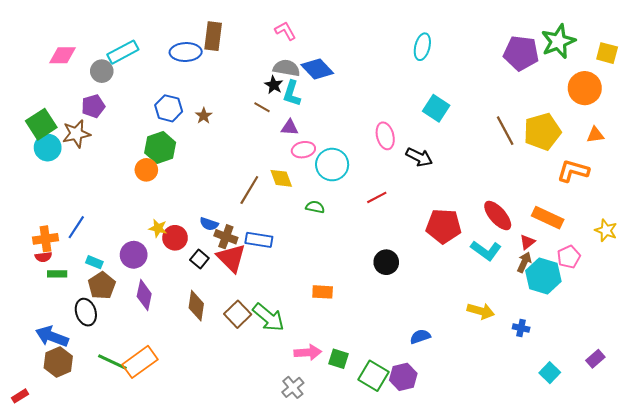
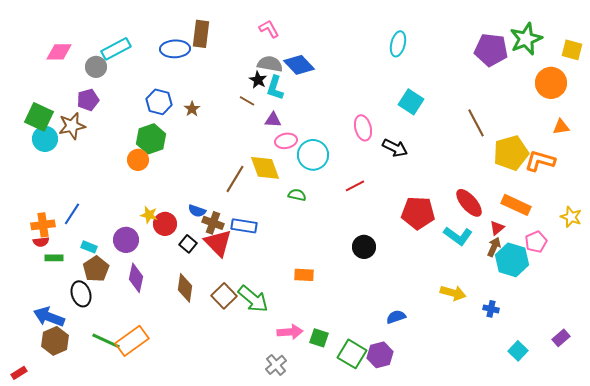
green square: (41, 124) -> (39, 117), turned -32
yellow pentagon: (542, 132) -> (511, 153), moved
yellow diamond: (281, 178) -> (265, 168), size x1.4

